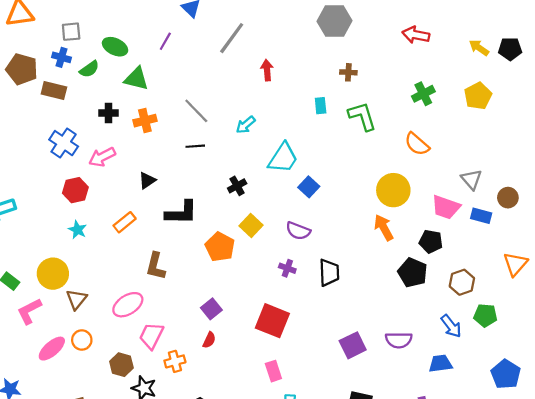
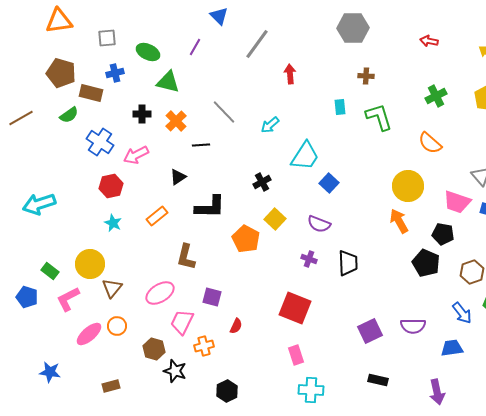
red arrow: (416, 35) -> (429, 41), size x0.7
blue cross: (61, 57) -> (115, 73), moved, turned -30
green semicircle: (89, 69) -> (69, 115), moved
orange cross: (145, 121) -> (176, 121), turned -30
black line: (195, 146) -> (201, 145), moved
purple square: (211, 309) -> (212, 297), moved, turned -36

